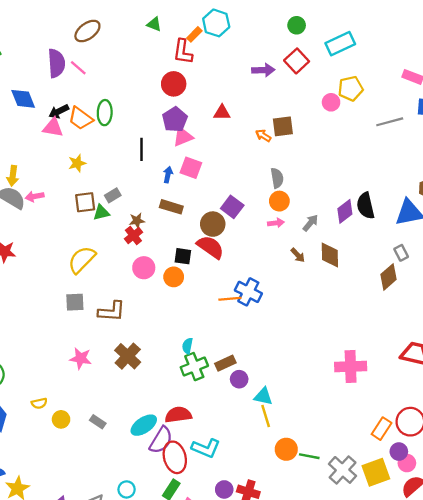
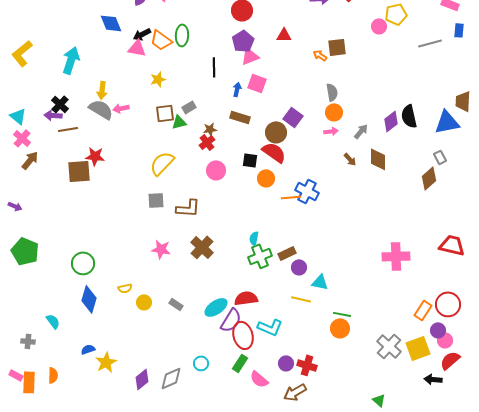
orange circle: (174, 277) -> (266, 178), moved
yellow line: (266, 416) -> (301, 299), moved, turned -60
green line: (309, 456) -> (342, 314), moved

